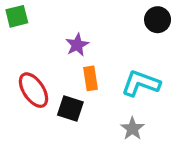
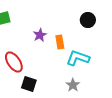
orange rectangle: (90, 78) -> (60, 42), moved
black square: (70, 108) -> (29, 84), moved

